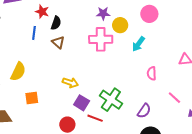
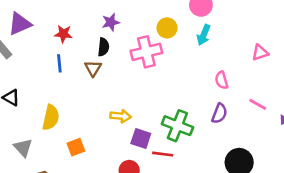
purple star: (103, 13) -> (111, 22), moved
black semicircle: (56, 23) -> (103, 47), moved
brown triangle: (58, 42) -> (93, 68), turned 32
cyan arrow: (138, 44) -> (204, 35), moved
purple semicircle: (144, 111) -> (219, 113), moved

